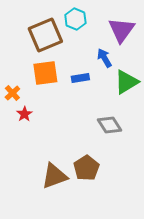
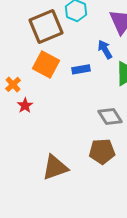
orange square: (45, 73) -> (46, 64), turned 36
brown pentagon: (86, 168) -> (102, 151), moved, turned 30

